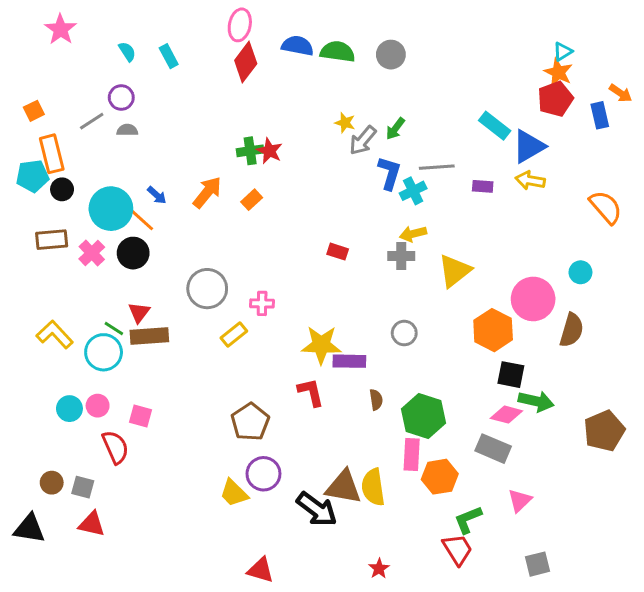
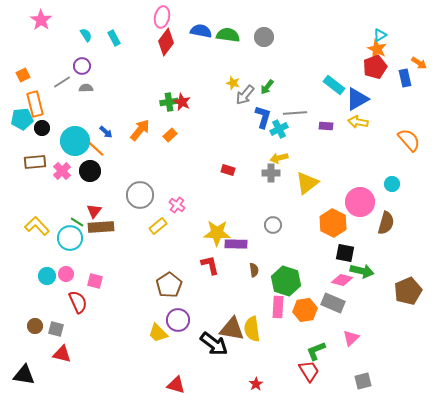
pink cross: (262, 303) -> (177, 205), turned 35
orange hexagon: (440, 477) -> (305, 310), moved
black triangle: (29, 529) -> (24, 375), moved

